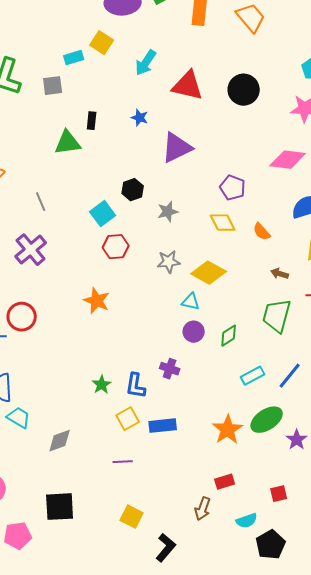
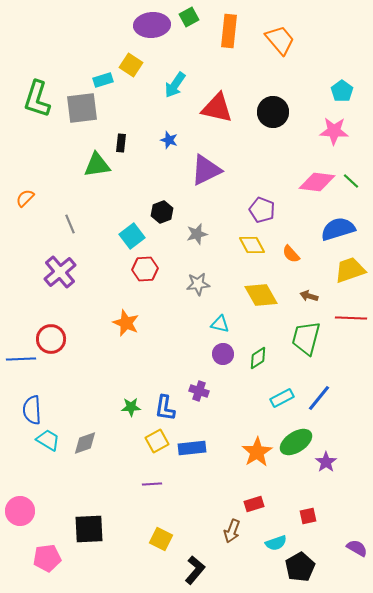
gray square: (53, 86) -> (82, 108), size x1.6
yellow diamond: (209, 273) -> (261, 295), moved, turned 32
green star: (102, 385) -> (131, 407), turned 30
gray diamond: (60, 441) -> (85, 443), moved

